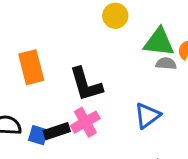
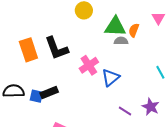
black L-shape: (86, 84) -> (56, 48), moved
pink cross: (85, 122) -> (89, 65), moved

